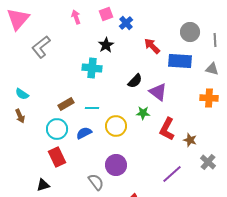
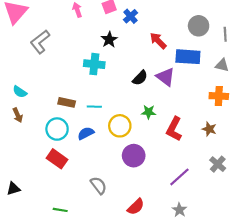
purple triangle: (158, 92) -> (166, 77), moved
brown rectangle: (66, 104) -> (67, 102), turned 42
brown star: (190, 140) -> (209, 129), moved
red rectangle: (57, 157) -> (57, 159), turned -30
purple circle: (116, 165) -> (134, 156), moved
black triangle: (43, 185) -> (13, 189), moved

